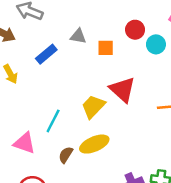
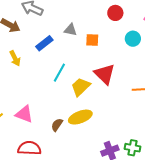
red circle: (135, 30) -> (115, 13), moved
cyan line: (53, 121) -> (59, 73), moved

